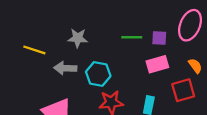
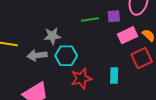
gray star: (78, 38) -> (52, 36), moved
pink rectangle: (157, 64) -> (128, 35), moved

